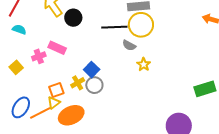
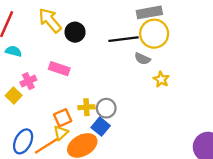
pink cross: (39, 56) -> (28, 81), moved
blue square: (92, 70) -> (101, 127), moved
yellow cross: (78, 83) -> (86, 107), turned 32

